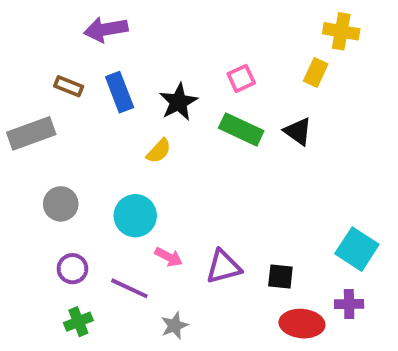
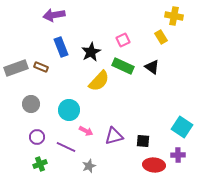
yellow rectangle: (316, 73) -> (161, 37), turned -56
brown rectangle: (69, 86) -> (41, 67), moved
yellow semicircle: (159, 151) -> (99, 81), moved, size x1.6

